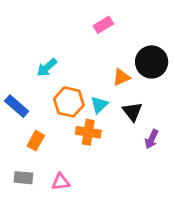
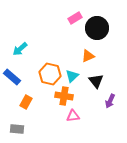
black circle: (152, 62) -> (97, 28), moved
cyan arrow: (47, 67) -> (20, 49), moved
pink triangle: (61, 182) -> (73, 116), moved

